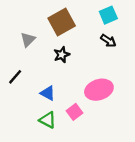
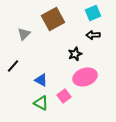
black arrow: (108, 41) -> (93, 35), turned 144
black star: (62, 55) -> (75, 54), moved

